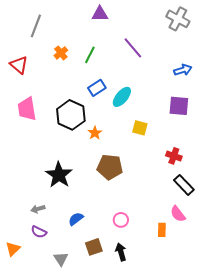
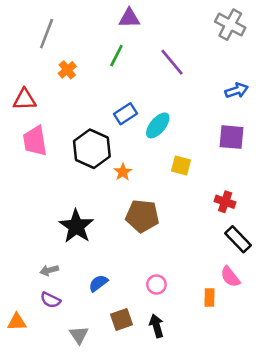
orange cross: (61, 53) -> (67, 70), moved
green line: (90, 55) -> (116, 56), moved
red triangle: (19, 65) -> (25, 100), moved, turned -42
orange triangle: (13, 249) -> (17, 322), turned 42

